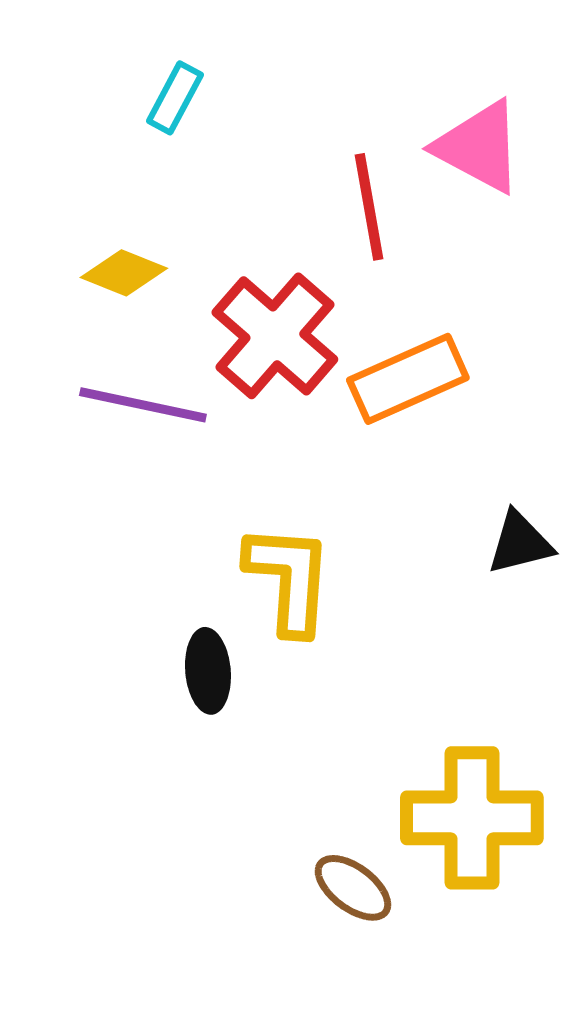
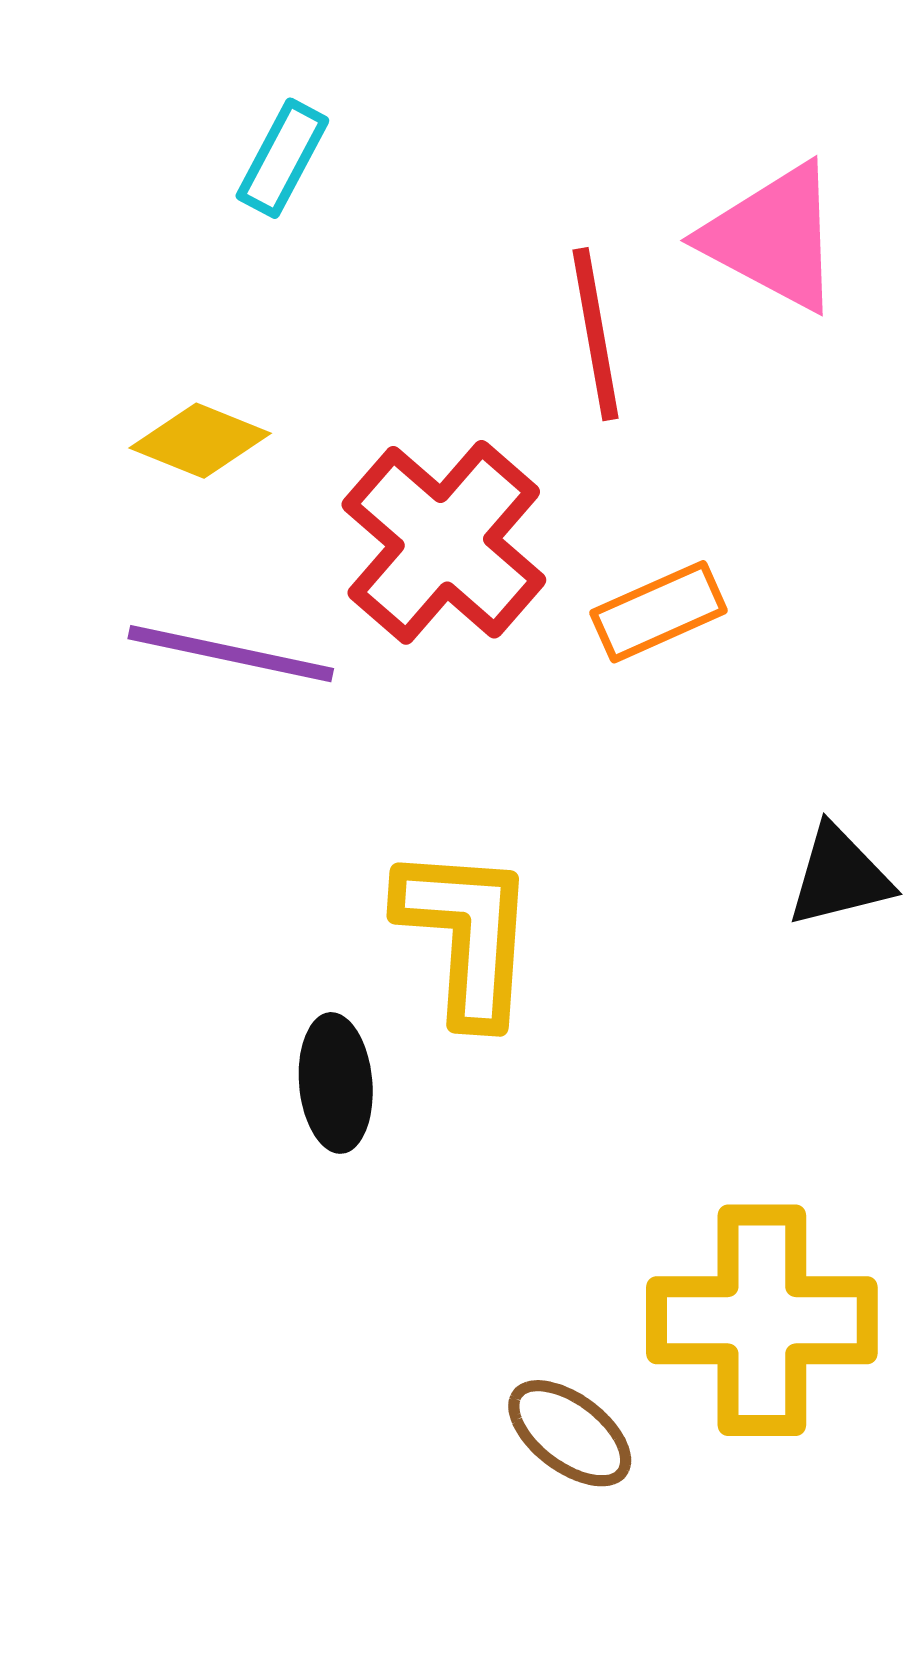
orange rectangle: (408, 379) -> (659, 612), size x0.7

